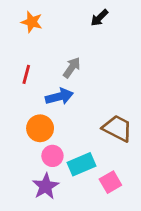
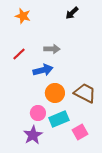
gray arrow: (72, 68) -> (52, 49), turned 56
red line: (26, 74) -> (19, 54), turned 32
orange circle: (40, 128) -> (55, 93), moved

